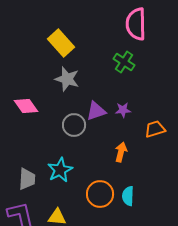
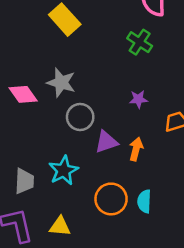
gray star: (67, 79) -> (61, 83), moved
purple triangle: (96, 111) -> (106, 142), moved

